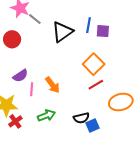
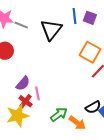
purple square: (103, 31) -> (90, 18), turned 32
orange arrow: (52, 85) -> (77, 123), moved
red cross: (15, 121) -> (26, 101), moved

